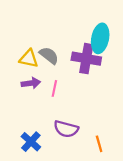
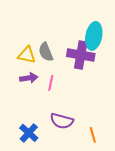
gray semicircle: (49, 55) -> (46, 52), turned -150

